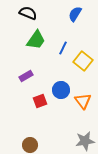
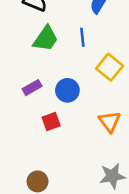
blue line: (63, 48) -> (82, 37), moved, turned -32
blue circle: (61, 90) -> (67, 90), moved

